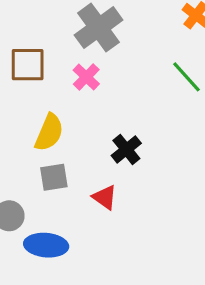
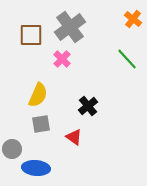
brown square: (28, 65) -> (31, 35), moved

